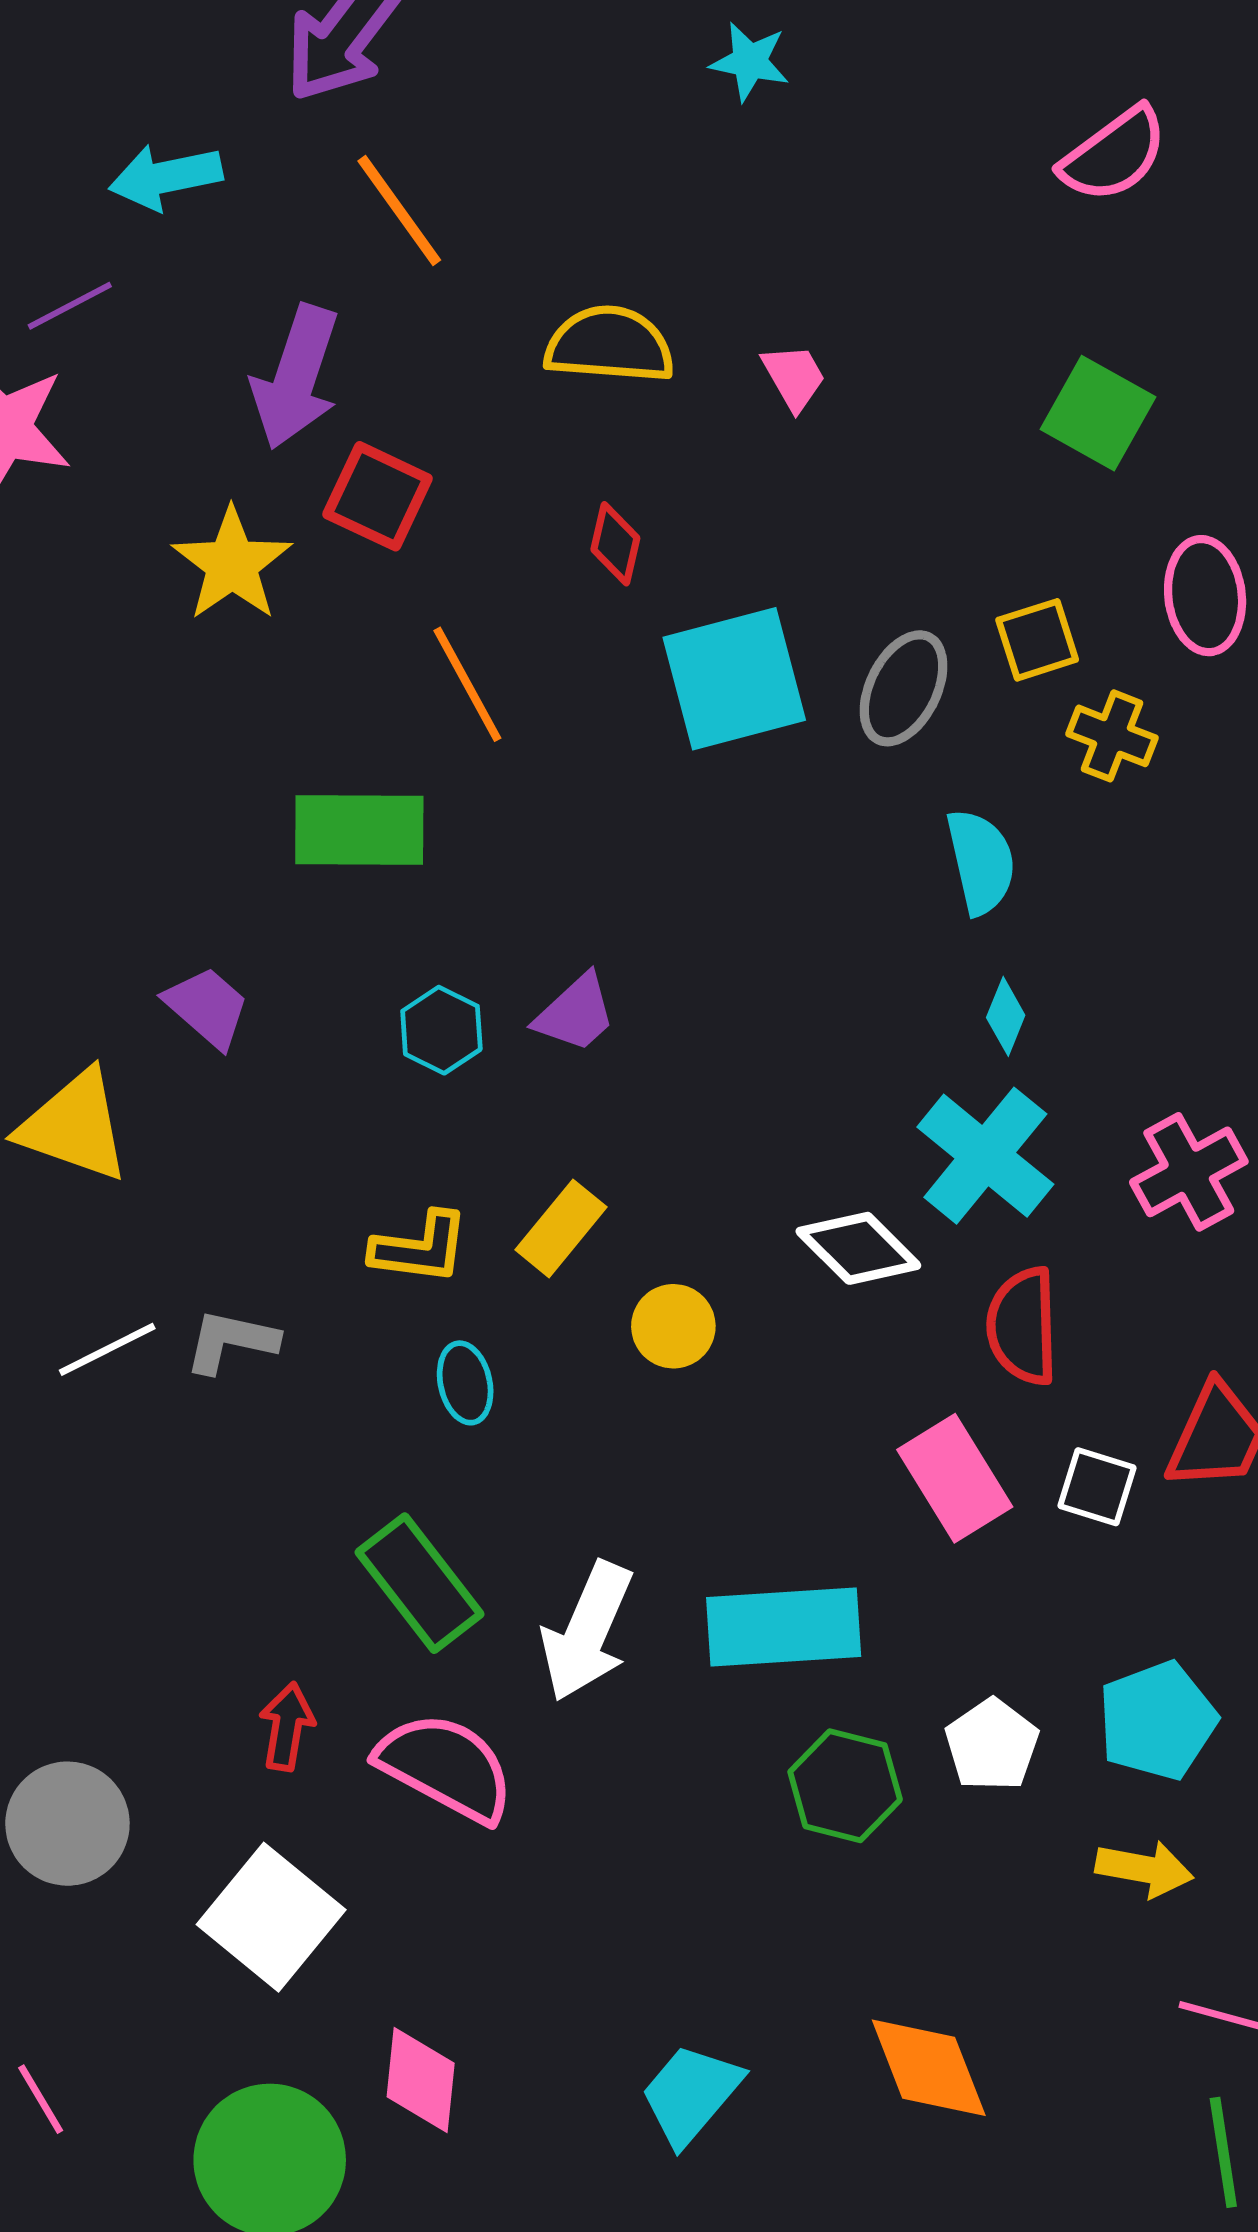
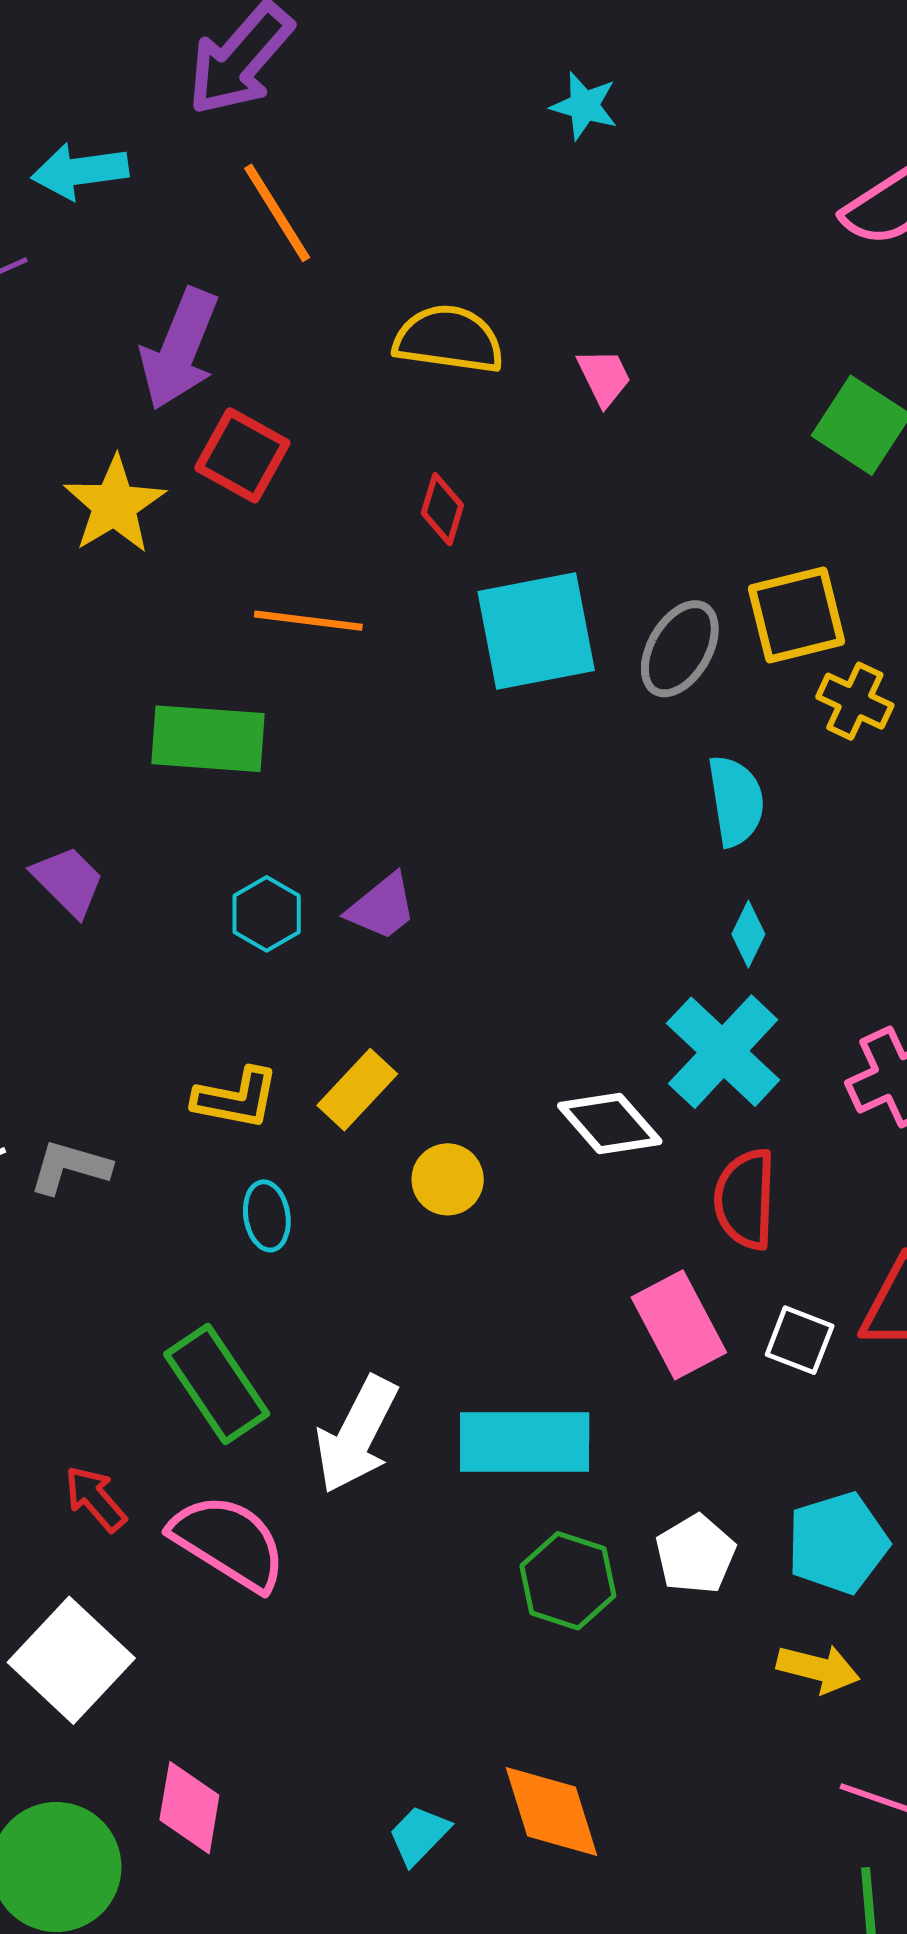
yellow square: (1037, 640) -> (796, 615), size x1.4
orange line: (467, 684) -> (308, 621), turned -58
red arrow: (287, 1727) -> (95, 1499), turned -54
orange diamond: (929, 2068) -> (551, 1812), moved
cyan trapezoid: (691, 2094) -> (419, 1835), size x0.7

